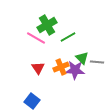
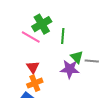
green line: (68, 37) -> (63, 36), turned -56
orange cross: (61, 67) -> (35, 83), moved

